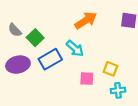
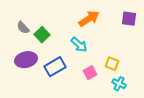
blue rectangle: (50, 59) -> (55, 67), moved
pink square: (87, 79) -> (90, 73), turned -32
cyan cross: (118, 90) -> (119, 84), turned 32

